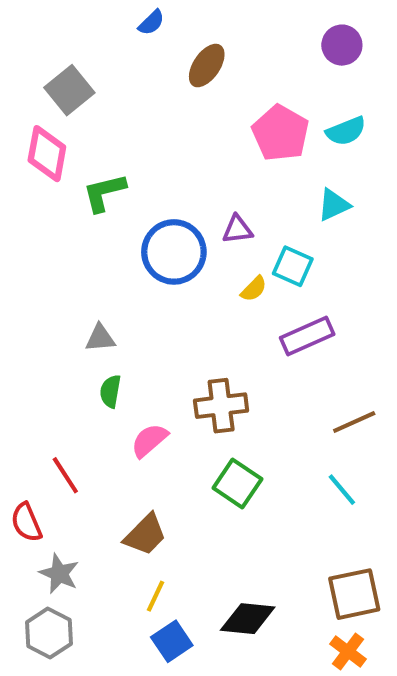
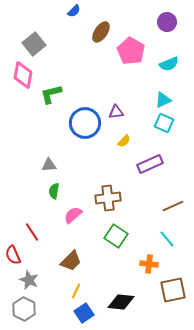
pink pentagon: (280, 133) -> (131, 51), moved
cyan square: (293, 266) -> (164, 123), moved
orange cross: (348, 651) -> (149, 264), moved, turned -30

